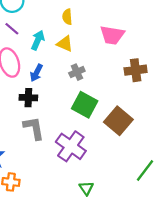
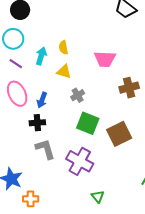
cyan arrow: (38, 40) -> (41, 56), moved
brown square: (118, 121) -> (119, 134), turned 30

